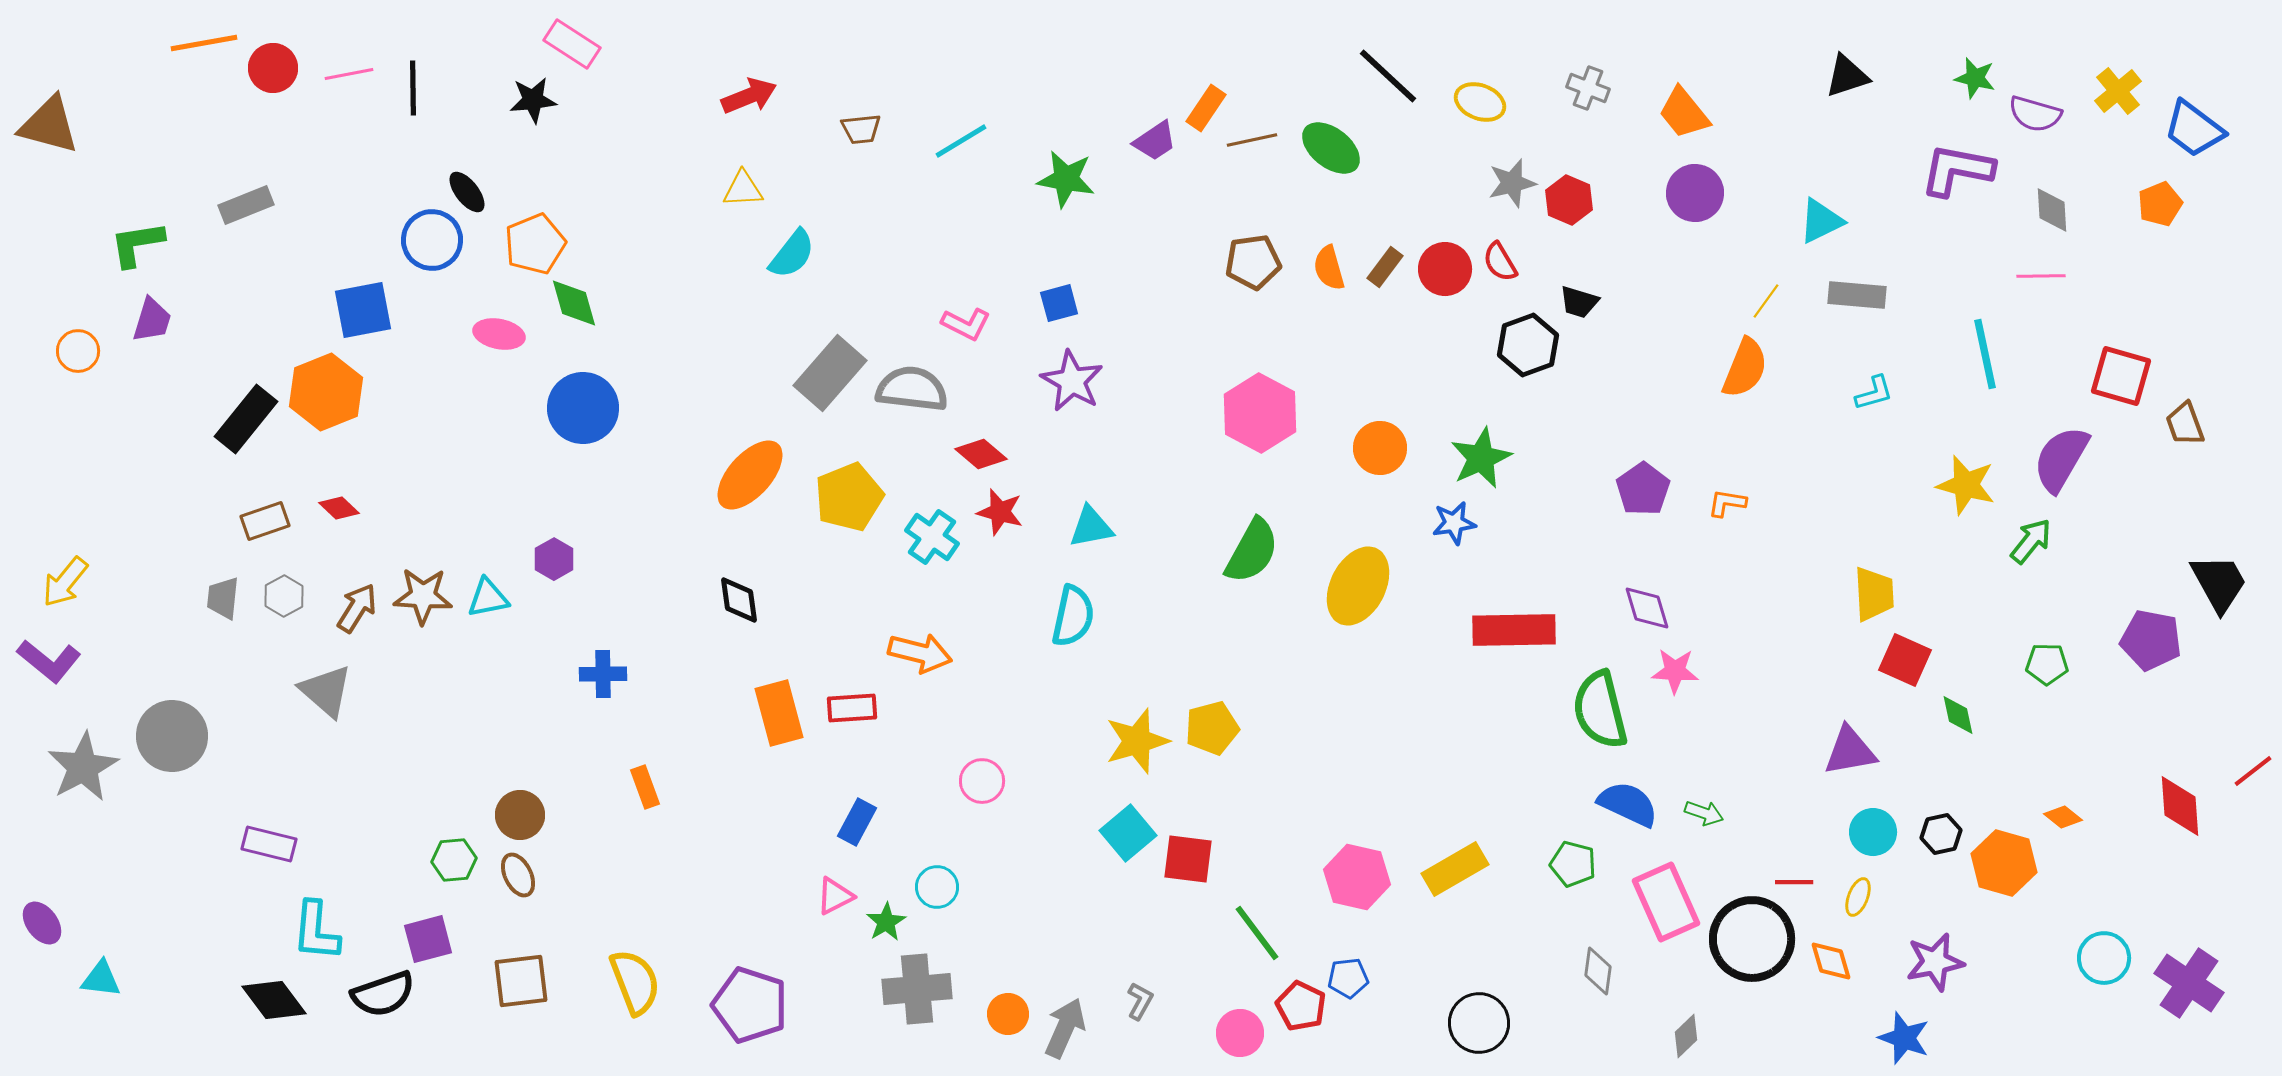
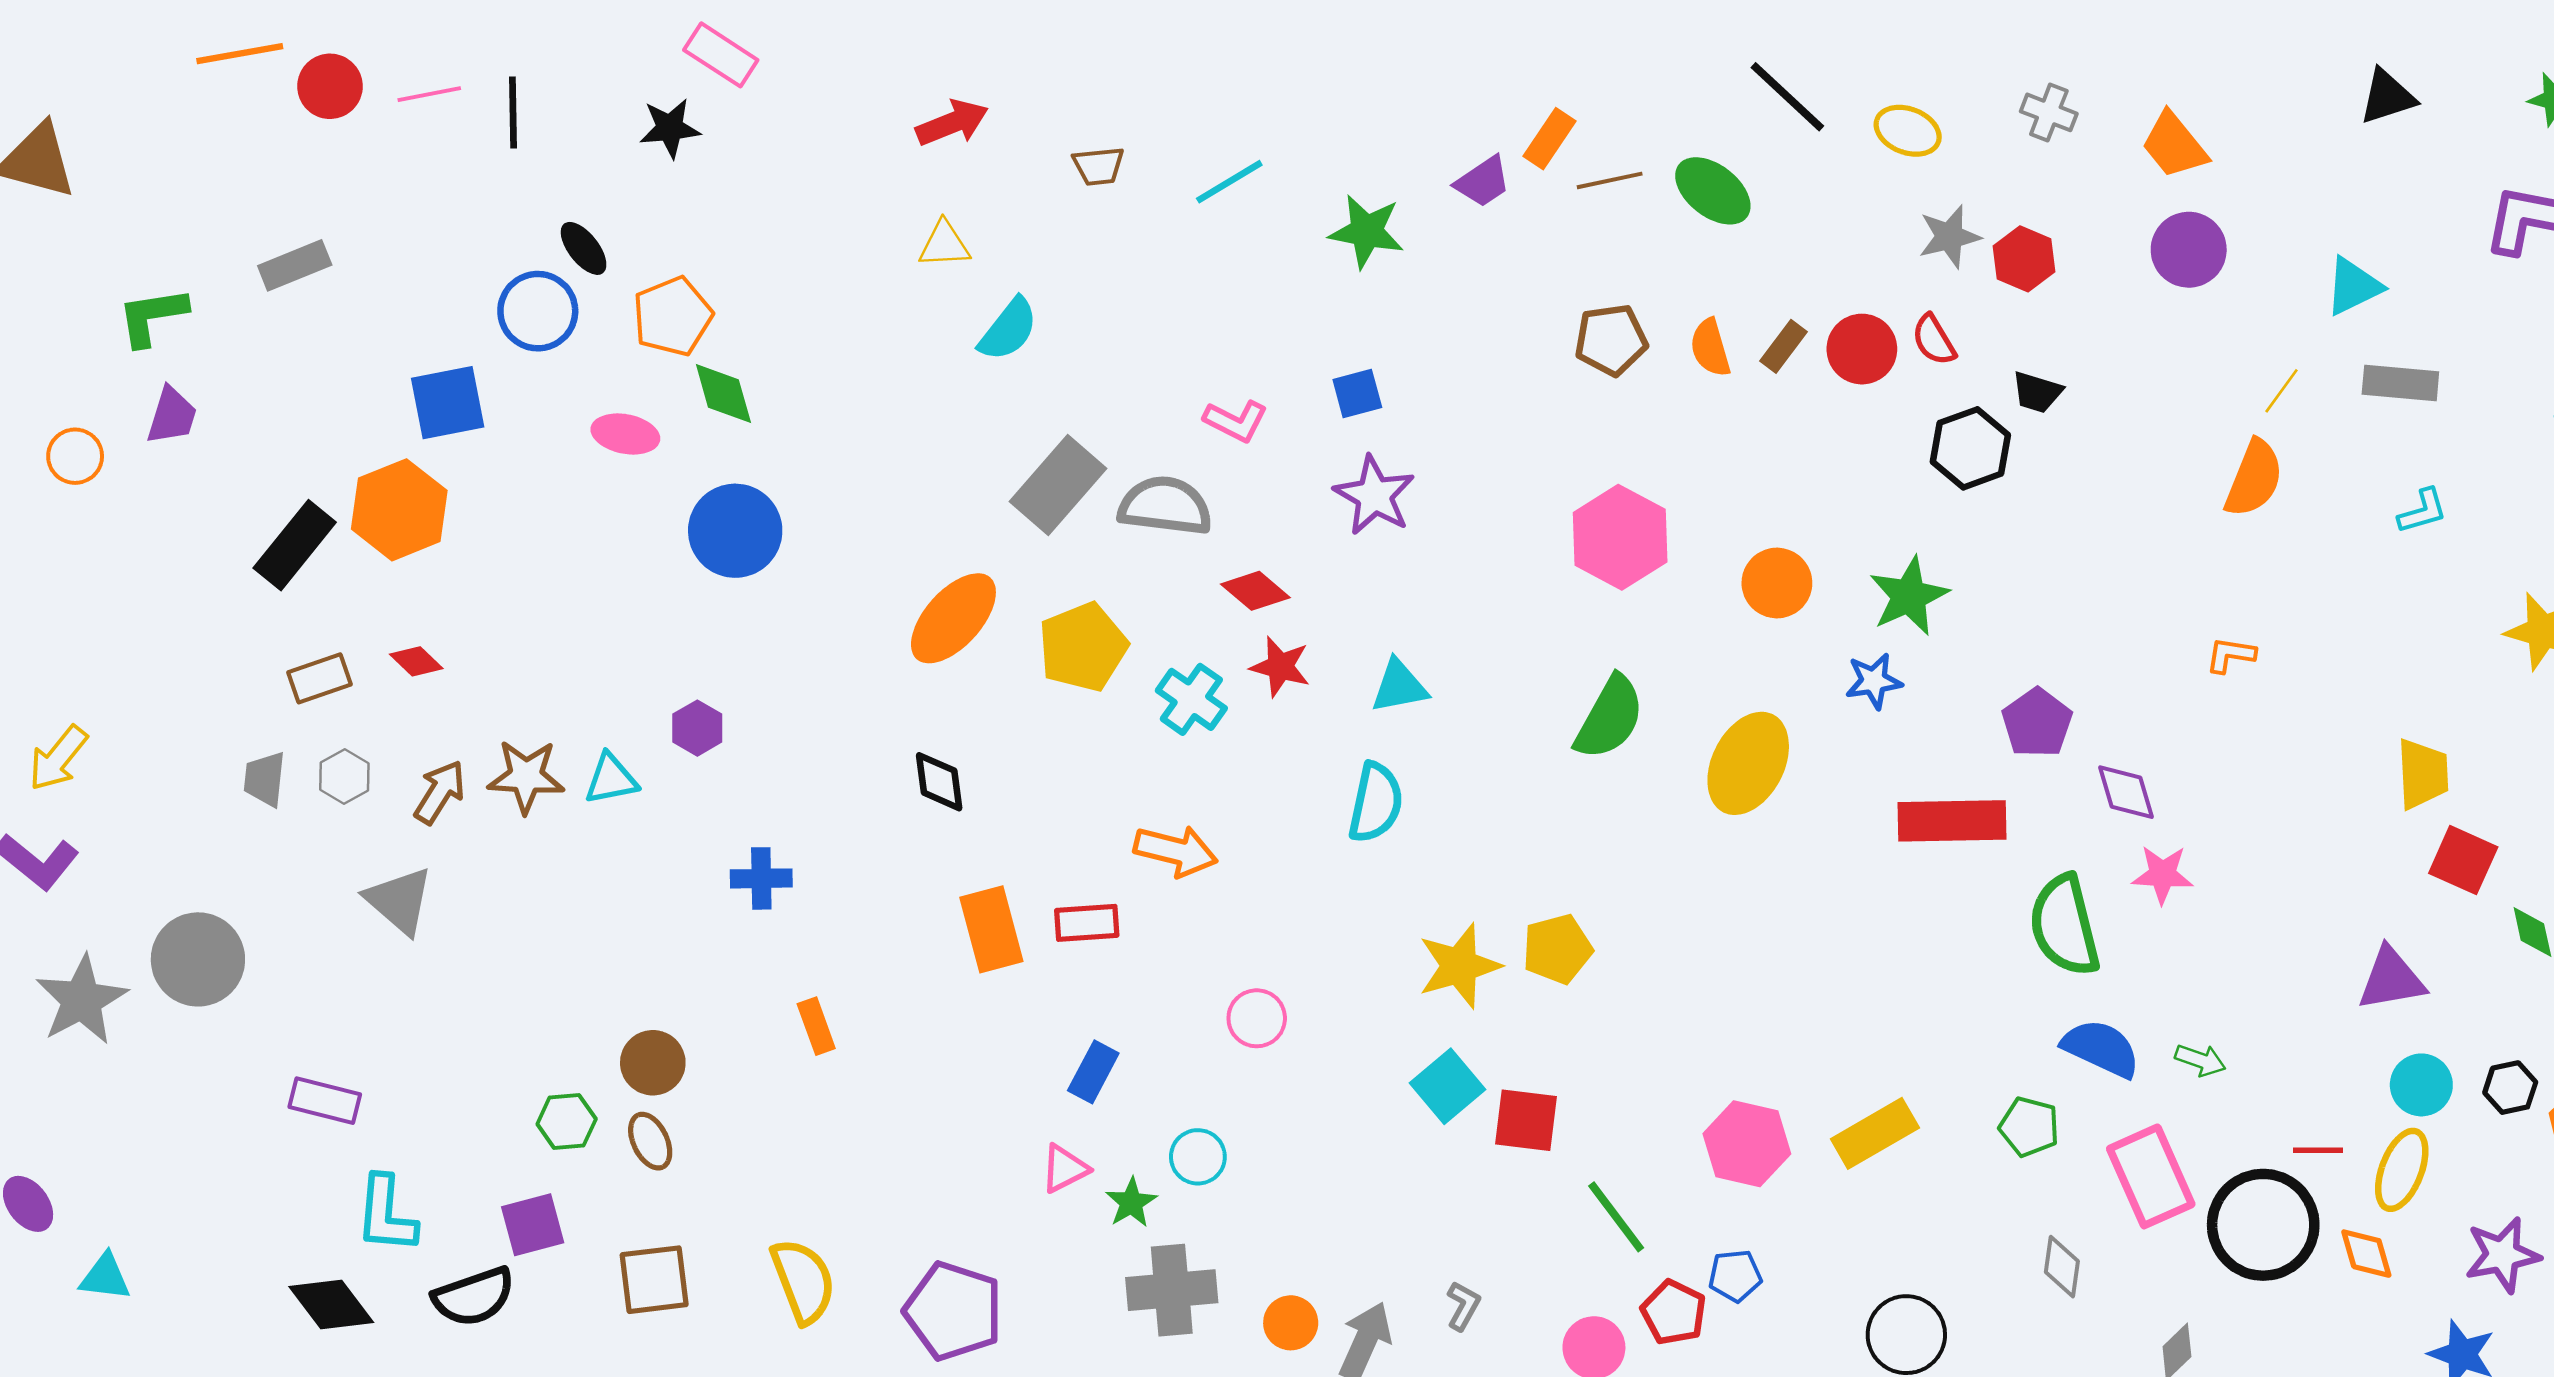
purple pentagon: (1643, 489) -> (2037, 723), moved
yellow ellipse: (1858, 897) -> (2402, 1170), size x1.6

